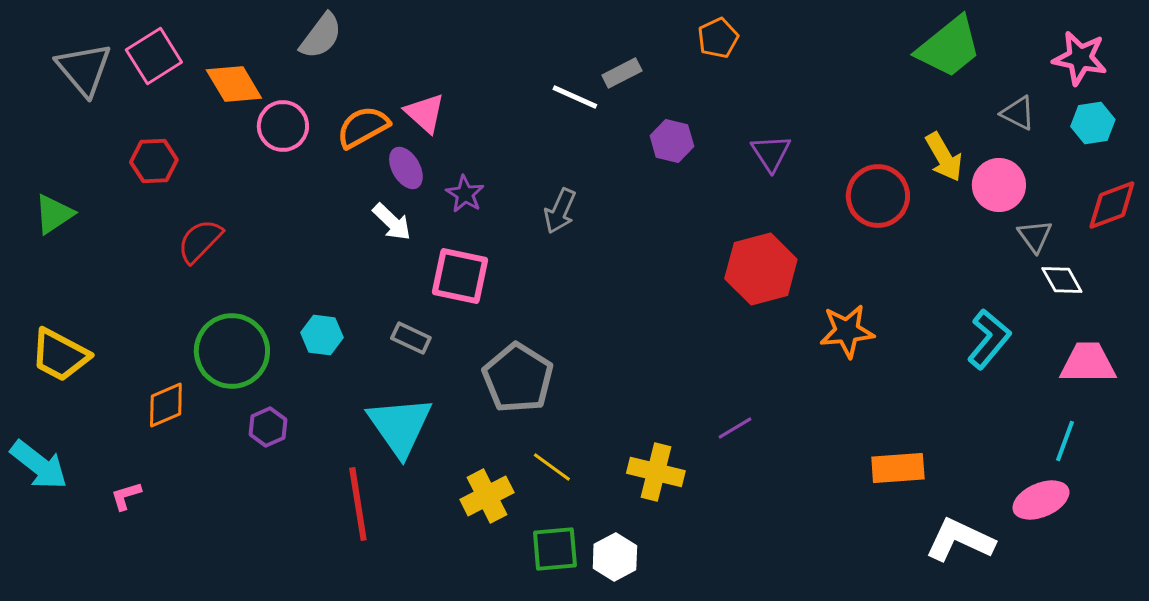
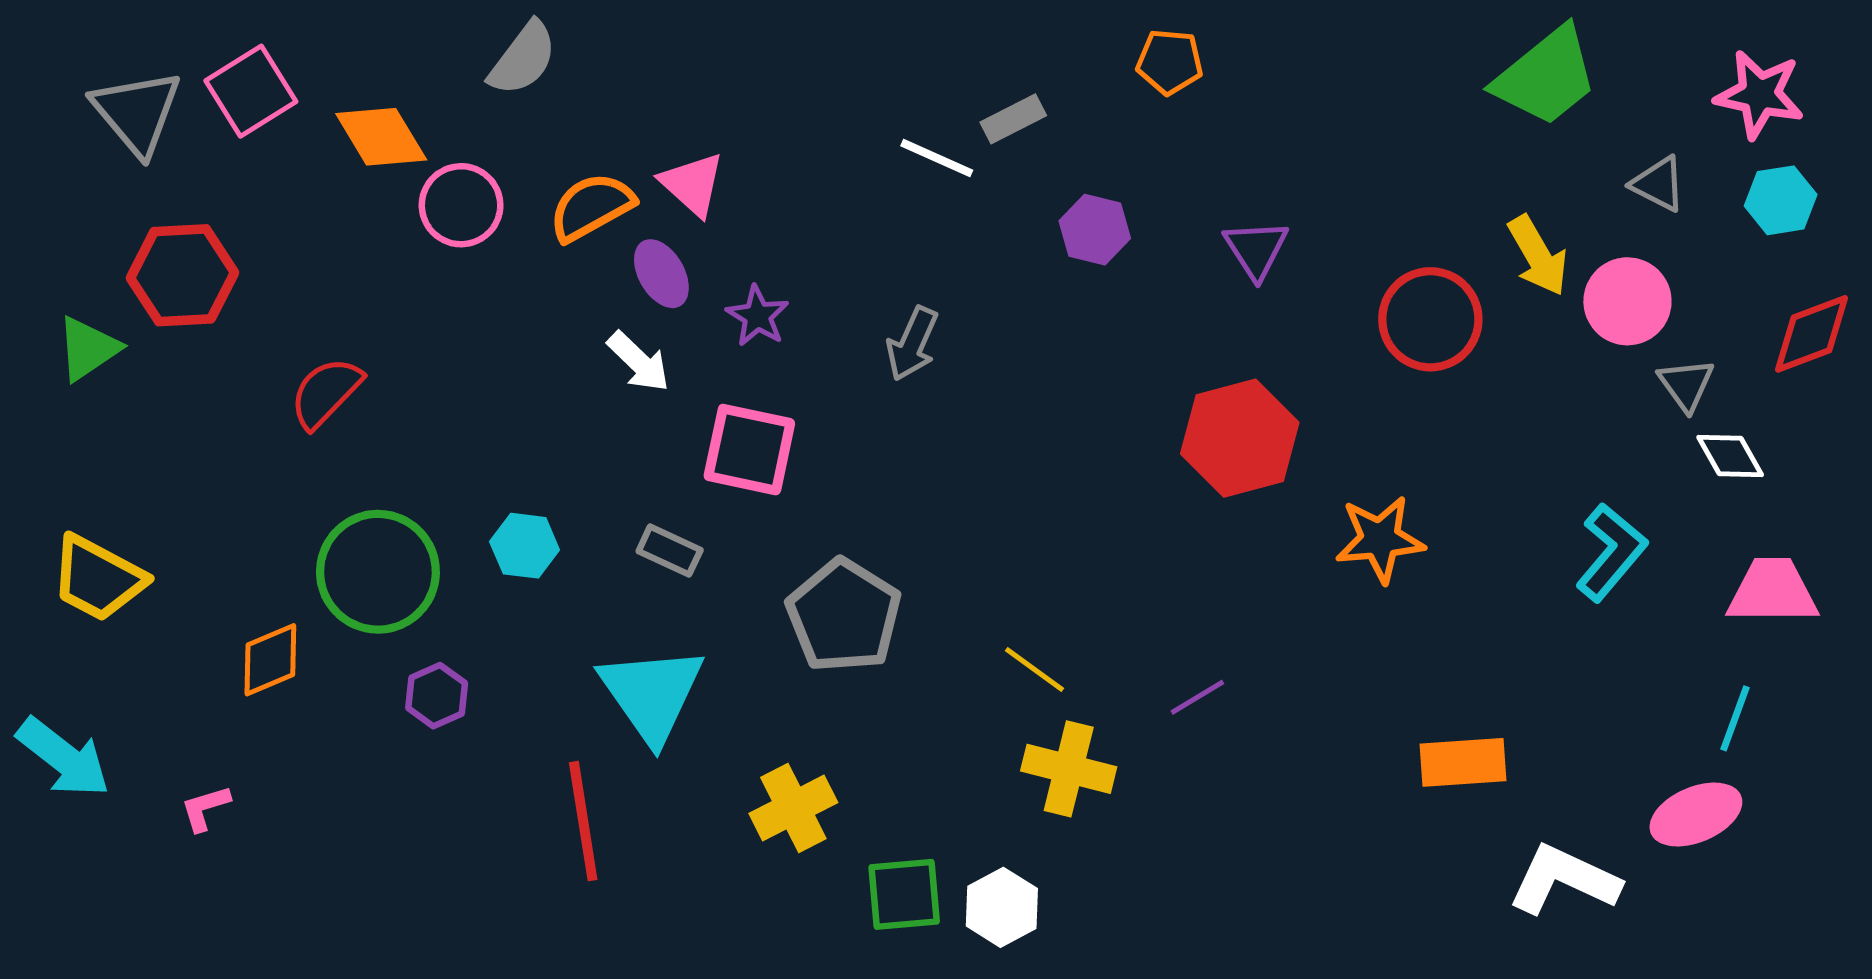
orange pentagon: (718, 38) -> (1170, 62), turned 30
red hexagon: (154, 161) -> (182, 275), moved, size x1.4
yellow line: (552, 467) -> (1034, 670), moved

